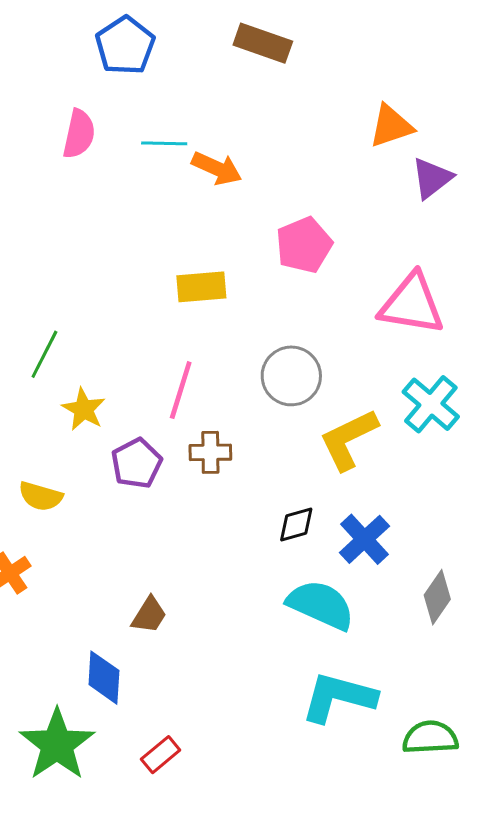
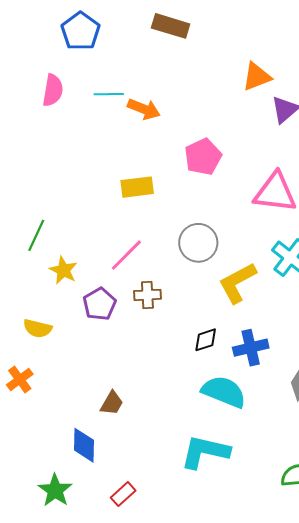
pink line: (181, 390) -> (126, 255), turned 30
blue cross: (365, 539) -> (251, 348), turned 32
cyan L-shape: (339, 697) -> (205, 452), moved
green star: (57, 745) -> (55, 490), size x0.7

